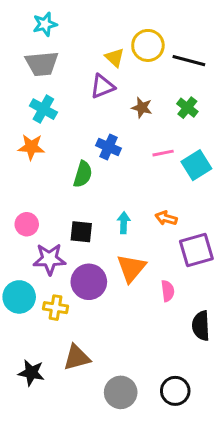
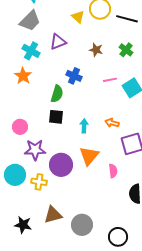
gray trapezoid: (42, 64) -> (30, 21), turned -40
purple triangle: (102, 86) -> (58, 42), moved
orange star: (31, 147) -> (23, 76), turned 30
black square: (81, 232) -> (56, 117), moved
gray circle: (121, 392) -> (82, 225), moved

